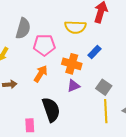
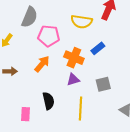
gray square: (104, 87) -> (103, 84), turned 35
black semicircle: (51, 110) -> (48, 101), size x0.7
yellow line: (106, 111) -> (80, 109), moved

